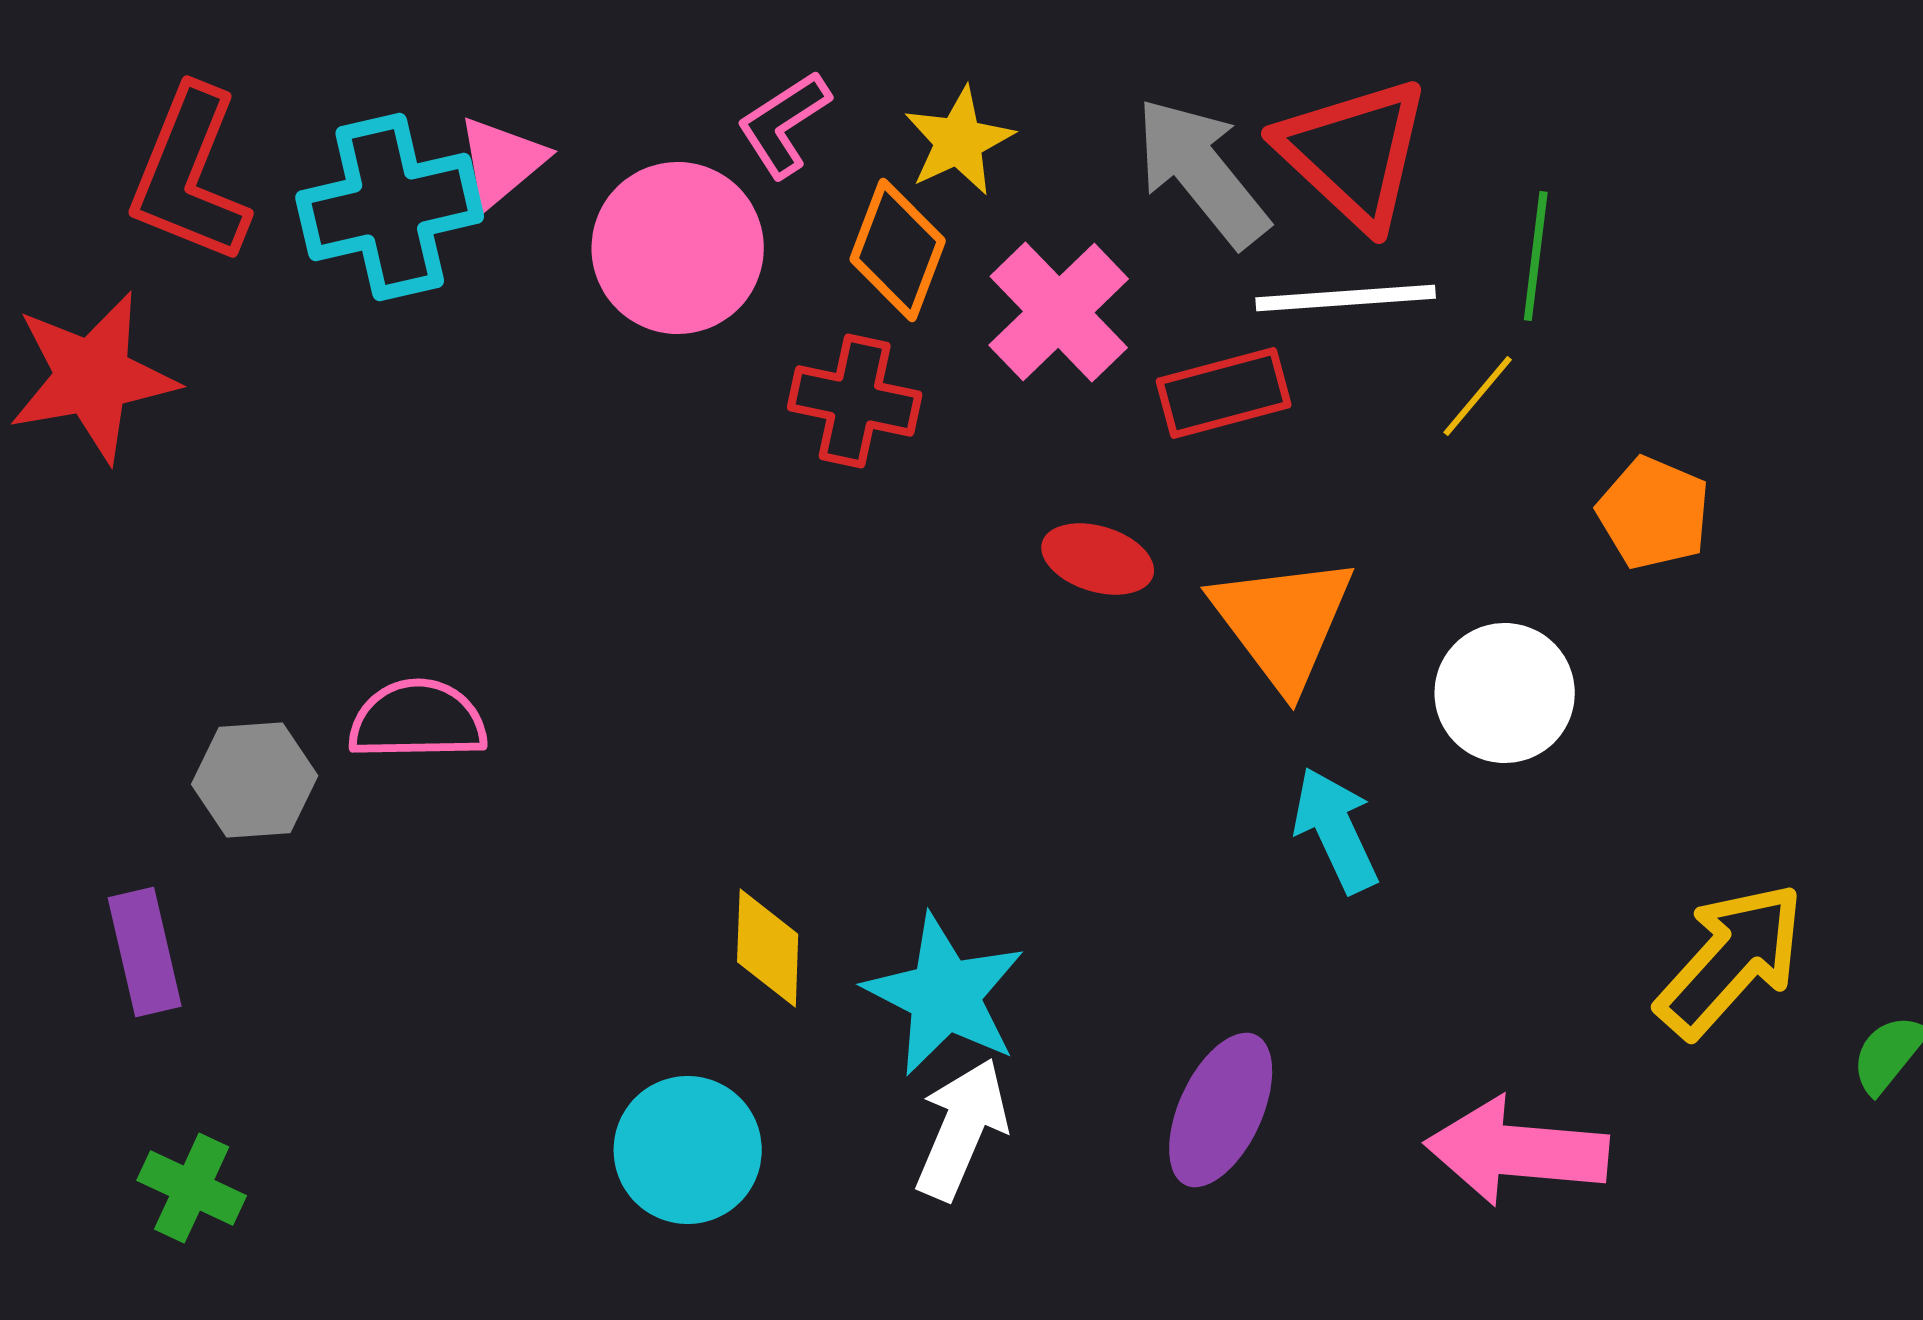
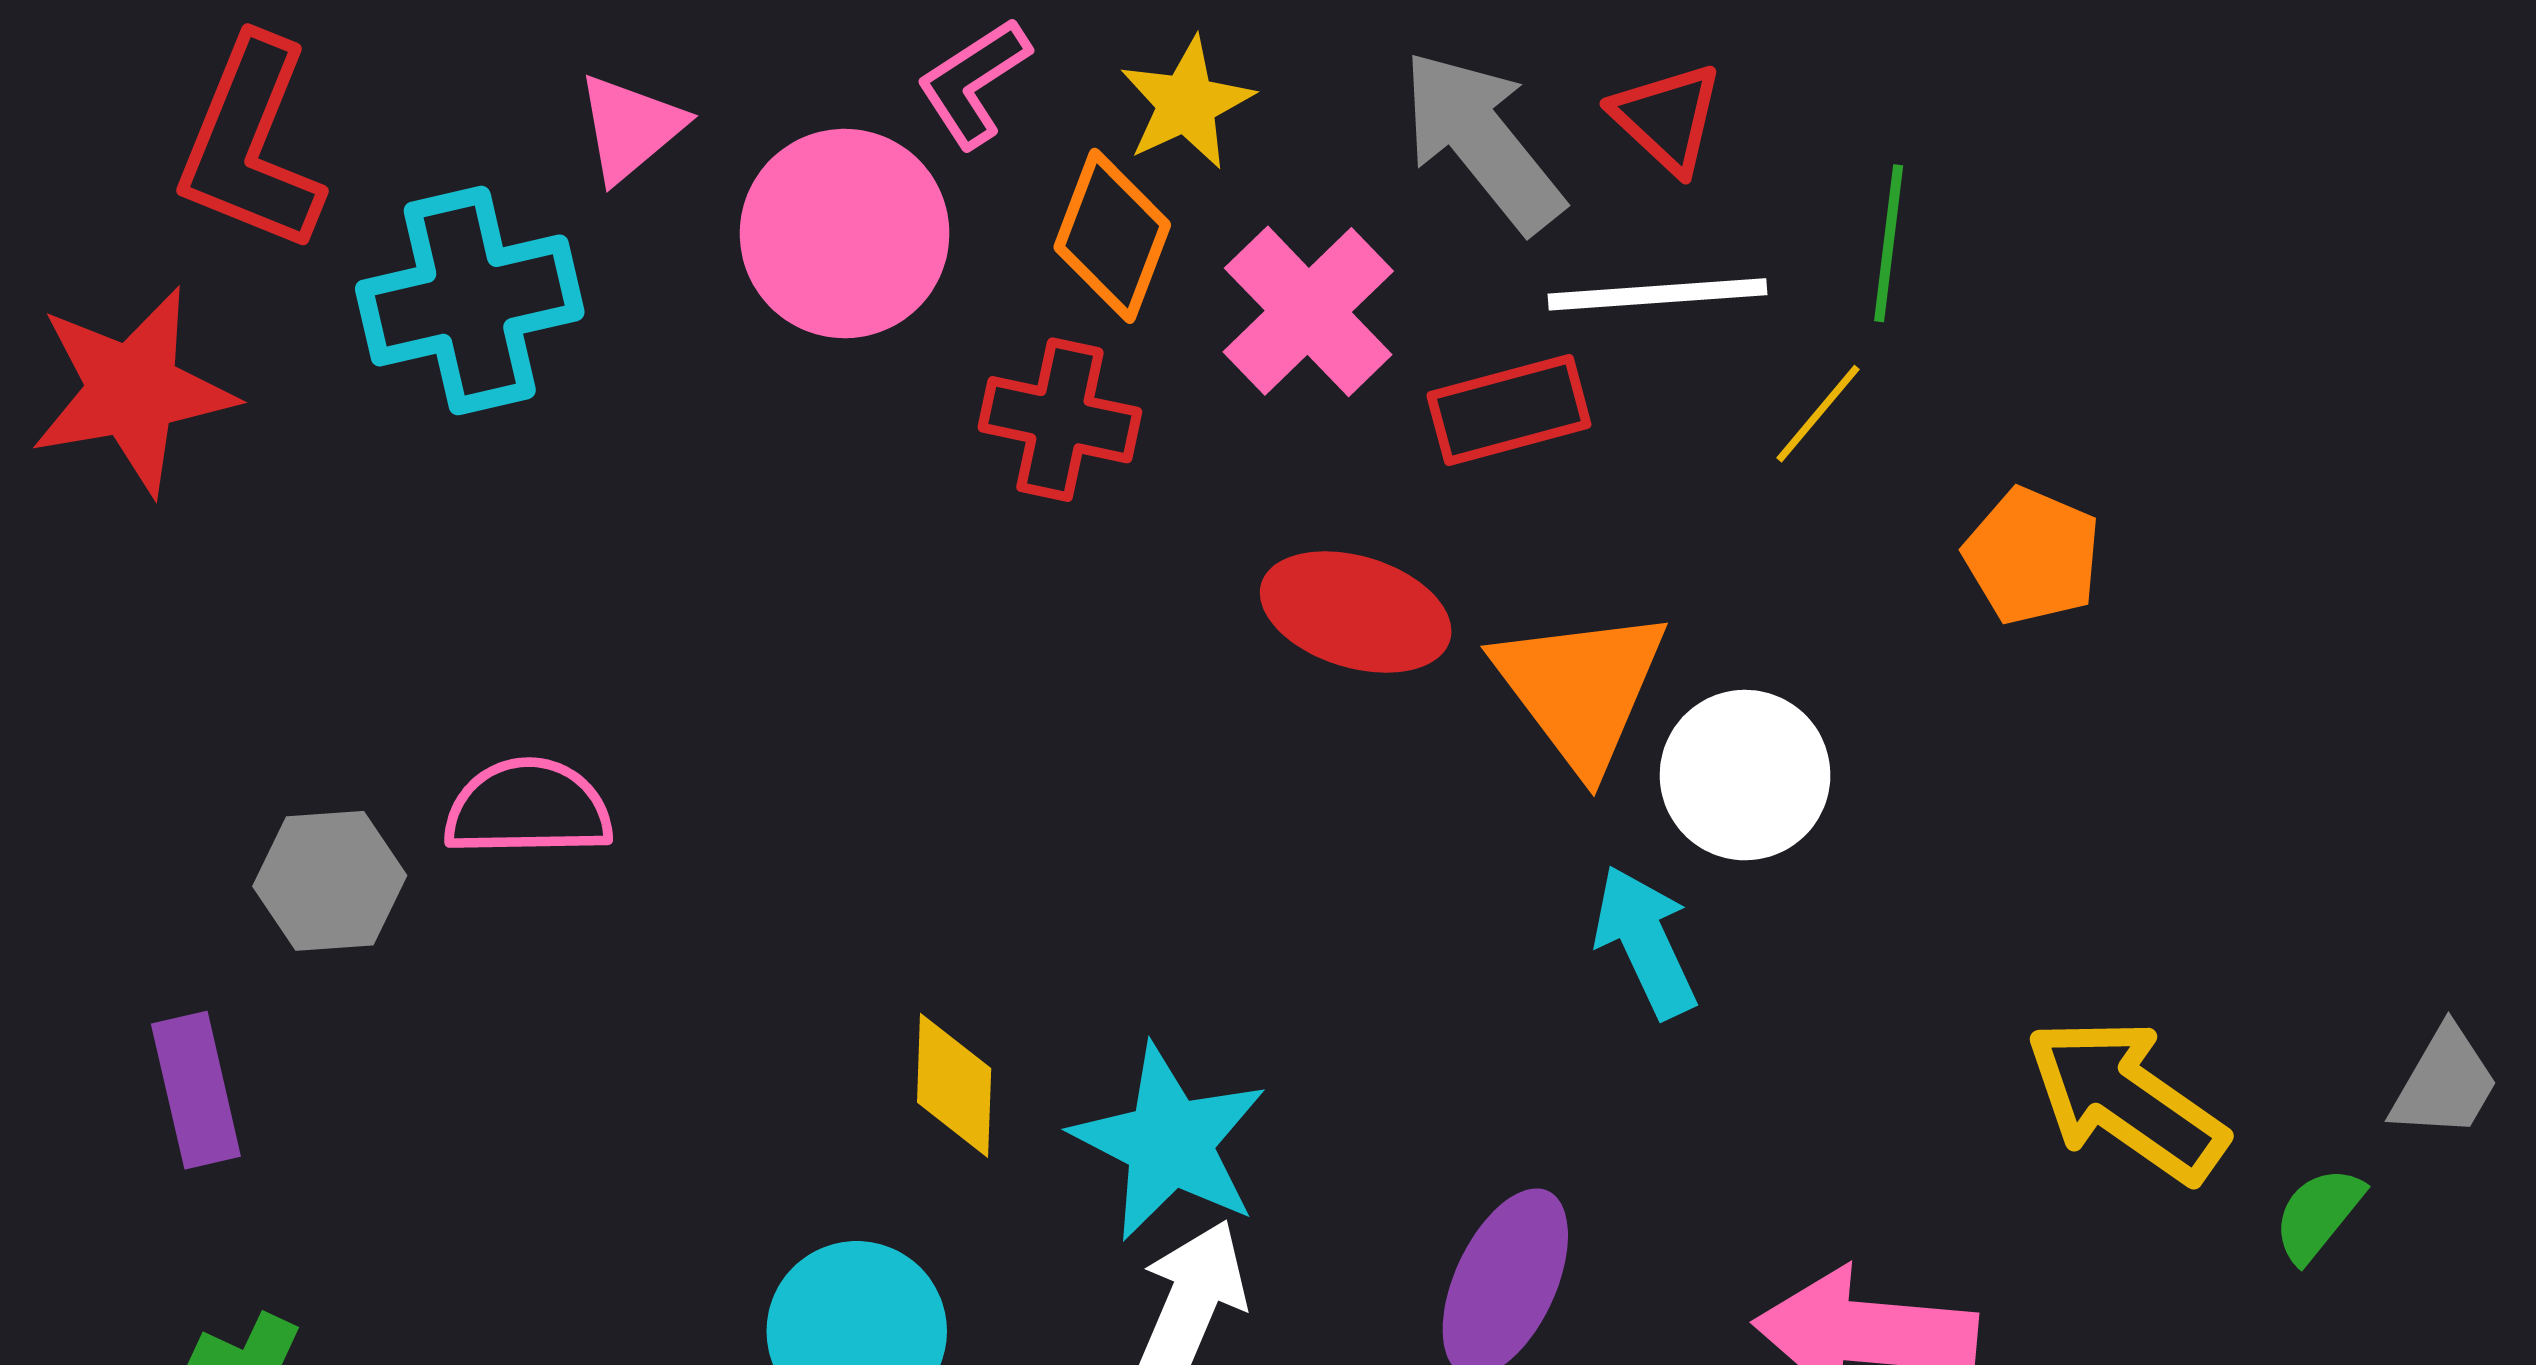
red triangle: (1354, 153) -> (1667, 118), size x0.6
cyan cross: (390, 207) -> (470, 300), moved
red ellipse: (1098, 559) -> (1356, 612), size x1.4
white circle: (1505, 693) -> (1745, 775), moved
yellow arrow: (1731, 960) -> (2126, 1100), turned -97

